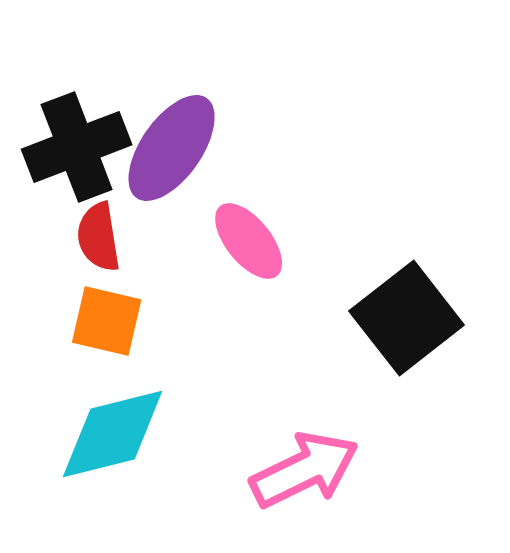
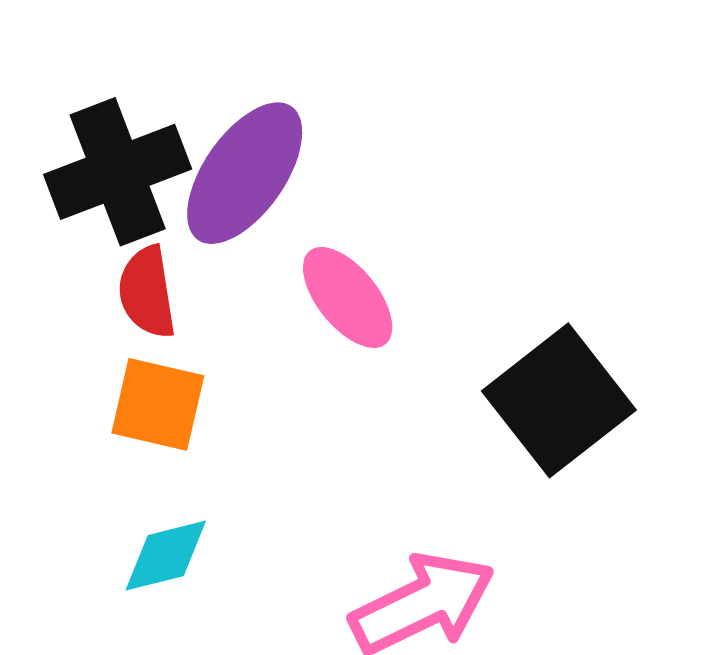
cyan diamond: (113, 434) -> (166, 556), size x0.6

